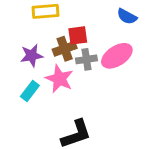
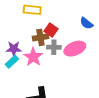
red square: (78, 35) -> (51, 30), turned 32
purple star: (32, 56) -> (14, 49), moved

